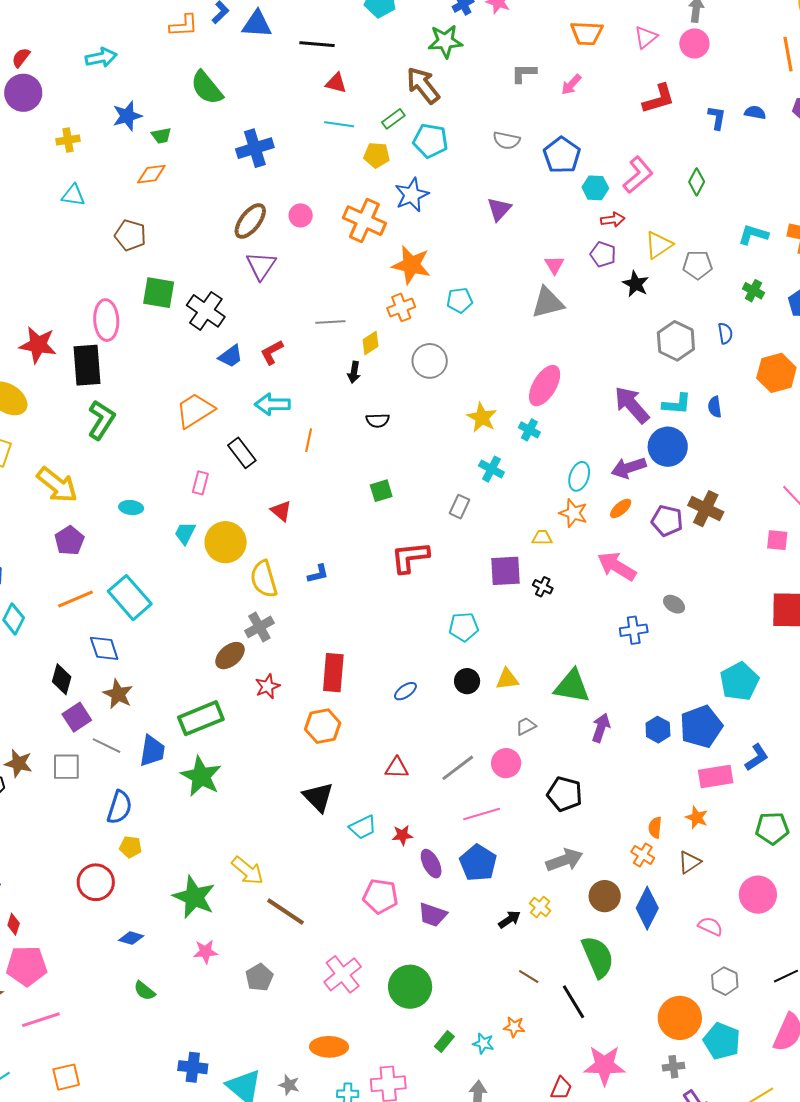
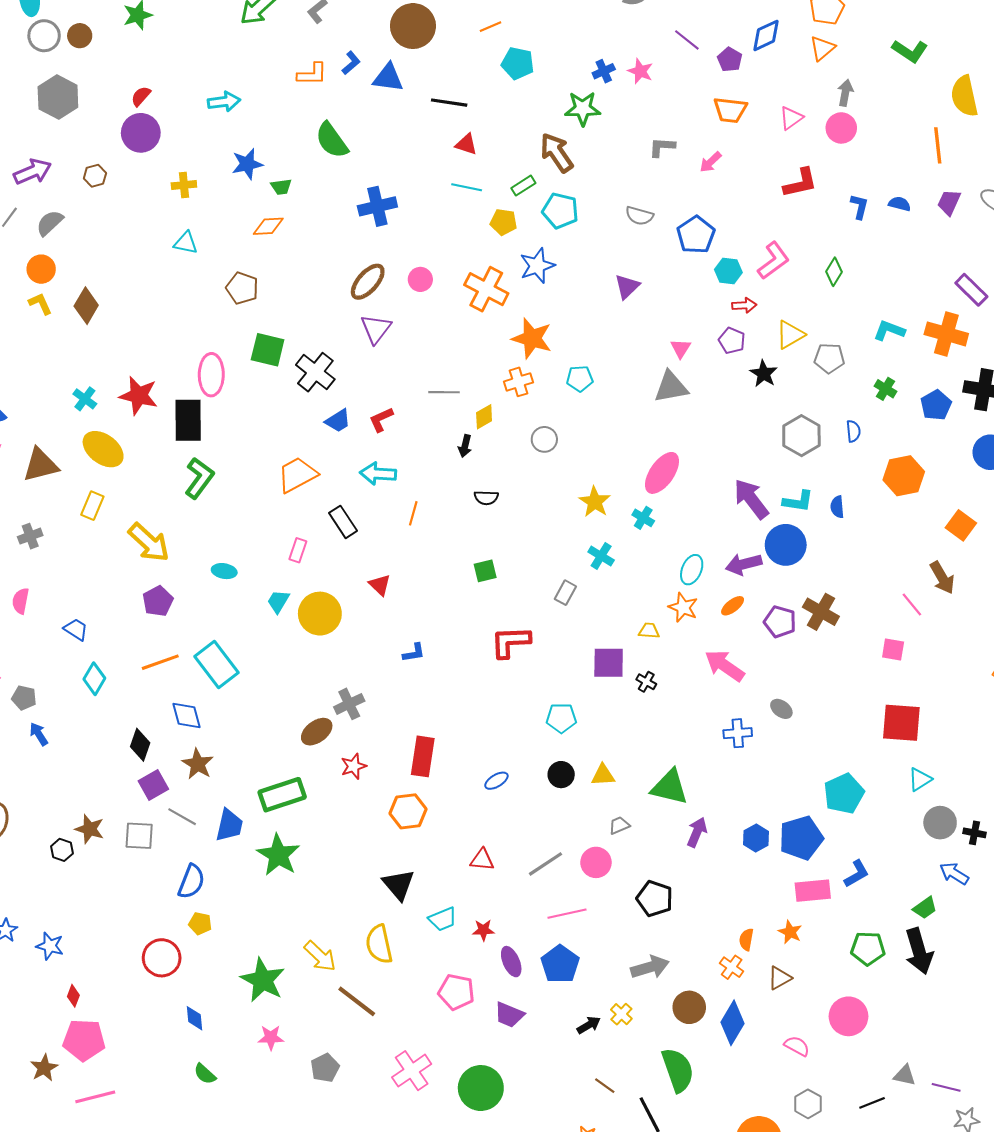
gray circle: (430, 361) -> (544, 439), size x0.7
yellow semicircle: (264, 579) -> (379, 944), moved
blue diamond: (131, 938) -> (194, 1018), turned 65

